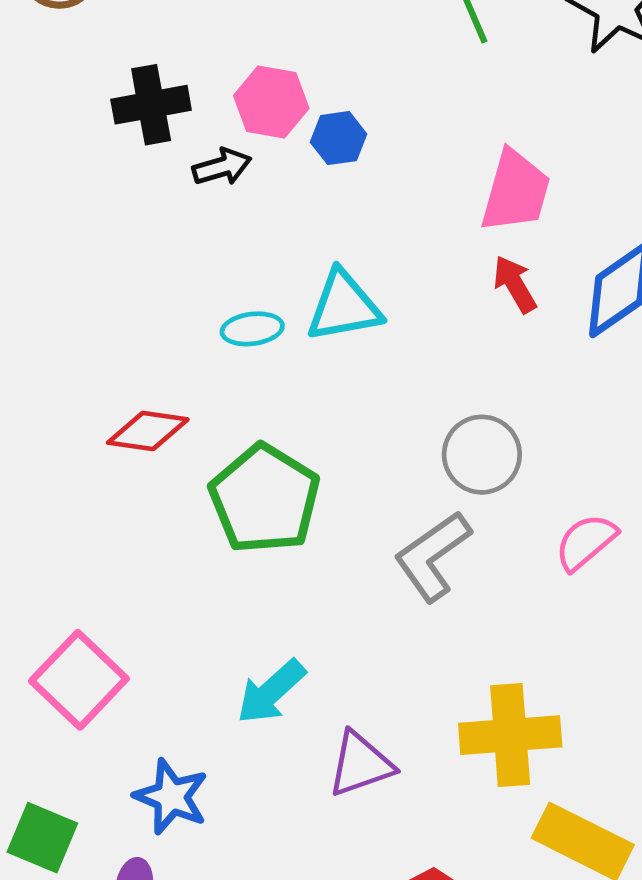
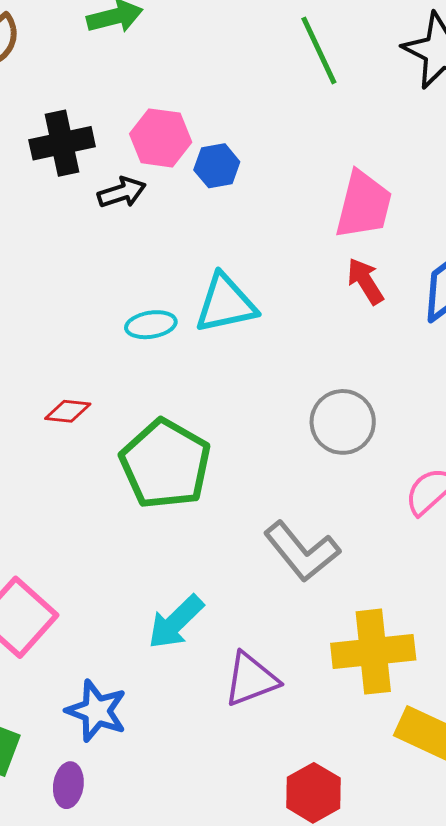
red diamond: (148, 431) -> (68, 411), size x0.7
gray L-shape: (433, 556) -> (302, 551), moved, turned -92

